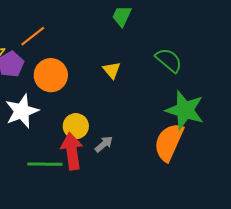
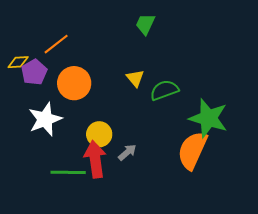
green semicircle: (169, 60) -> (164, 90), moved, turned -60

